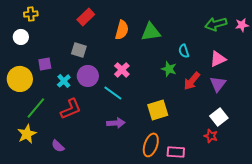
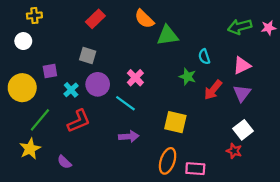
orange semicircle: (122, 30) -> (144, 19), moved, turned 120
yellow square: (158, 110) -> (175, 122), turned 30

